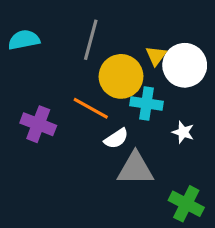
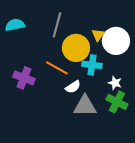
green cross: (186, 204) -> (117, 102), moved

